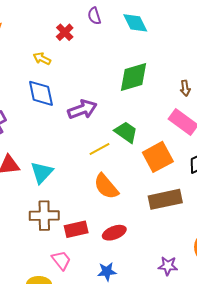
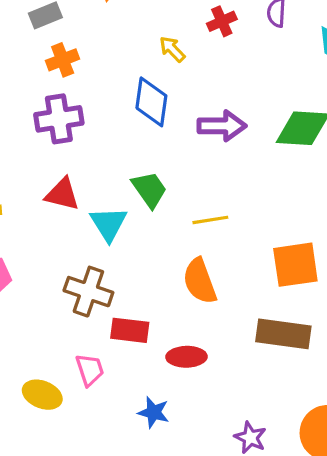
purple arrow: (82, 109) -> (222, 126), moved
green trapezoid: (126, 132) -> (149, 189), moved
cyan triangle: (42, 172) -> (109, 224), turned -35

